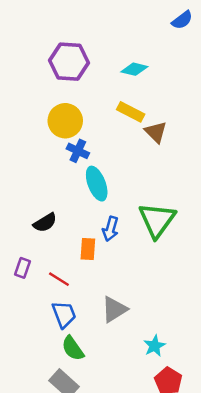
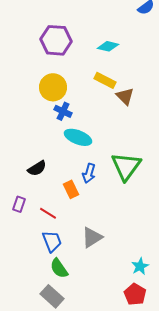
cyan ellipse: (97, 184) -> (78, 137), turned -48
orange rectangle: (88, 249) -> (71, 189), turned -30
cyan star: (155, 346) -> (140, 266), moved

